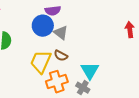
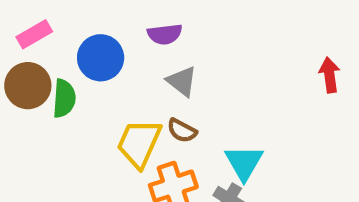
blue circle: (43, 26) -> (101, 58), moved

